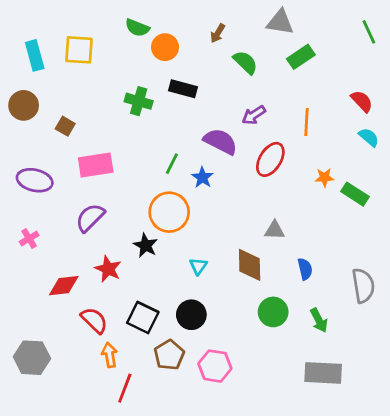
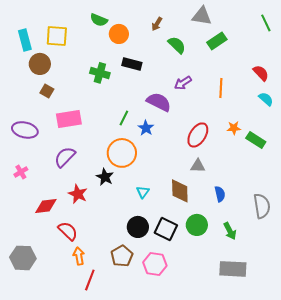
brown circle: (24, 105) -> (40, 64), moved
red ellipse: (270, 159) -> (198, 135), moved
black square: (143, 318) -> (166, 229), moved

